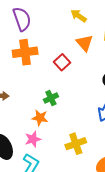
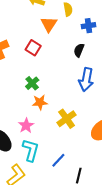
orange triangle: (85, 43) -> (49, 24), turned 30
orange star: (40, 118) -> (40, 102), moved

